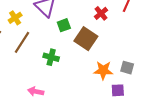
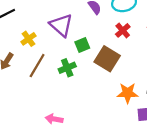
green cross: (51, 57) -> (67, 68), moved, turned -35

